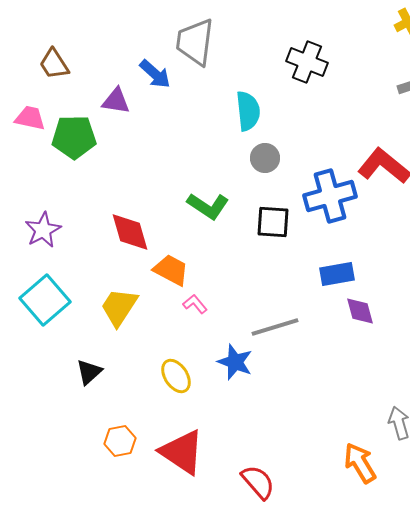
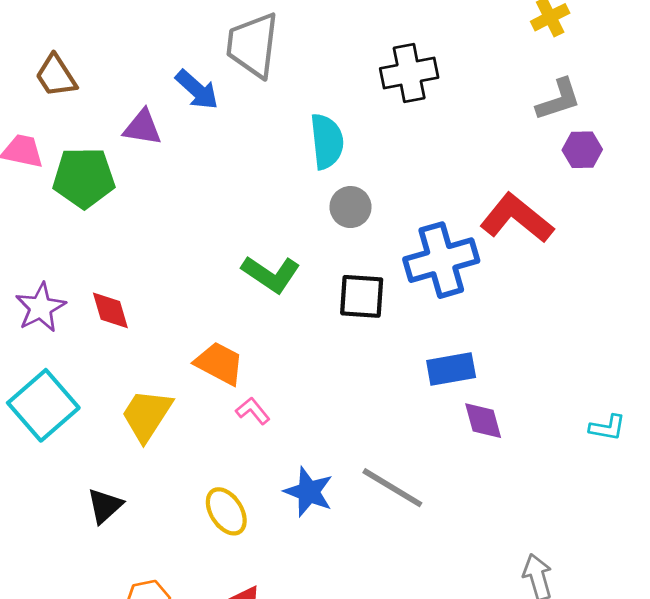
black cross: (307, 62) -> (409, 73), turned -33
red diamond: (130, 232) -> (110, 310), moved, size x0.7
gray line: (275, 327) -> (392, 488), moved, turned 48

